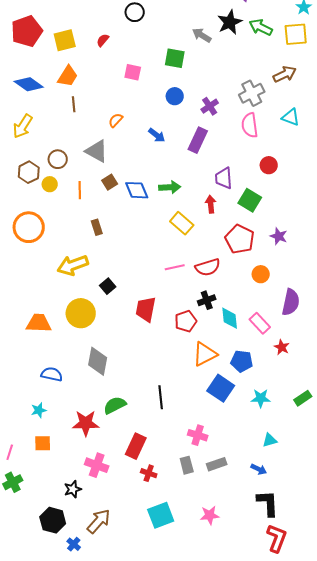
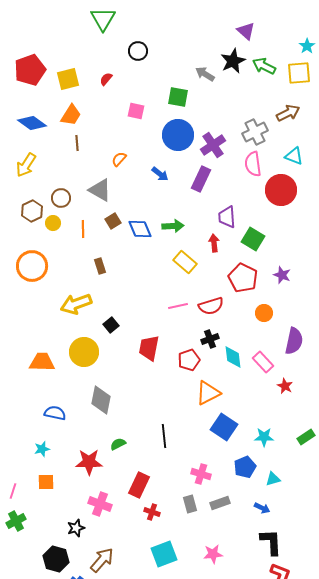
blue circle: (175, 96) -> (178, 135), size x1.8
purple cross: (210, 106) -> (213, 145), size x1.4
red circle: (269, 165) -> (281, 190), moved, size x1.8
blue pentagon: (242, 361) -> (245, 467), moved, turned -30
green semicircle: (115, 405) -> (118, 444), size x0.7

